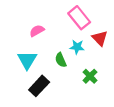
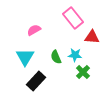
red triangle: (100, 38) -> (92, 37), turned -42
cyan star: (77, 47) -> (75, 55), moved

